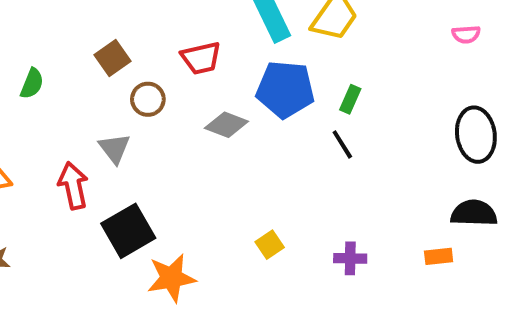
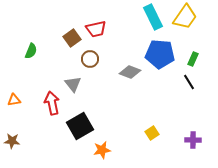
red trapezoid: (201, 58) -> (96, 29), moved
orange star: (171, 278) -> (102, 150), size x0.7

